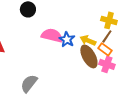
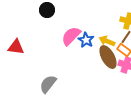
pink semicircle: (52, 35) -> (71, 36), turned -60

